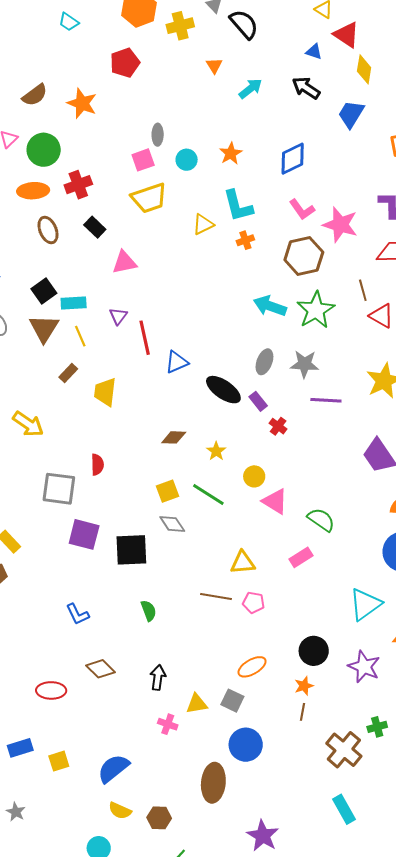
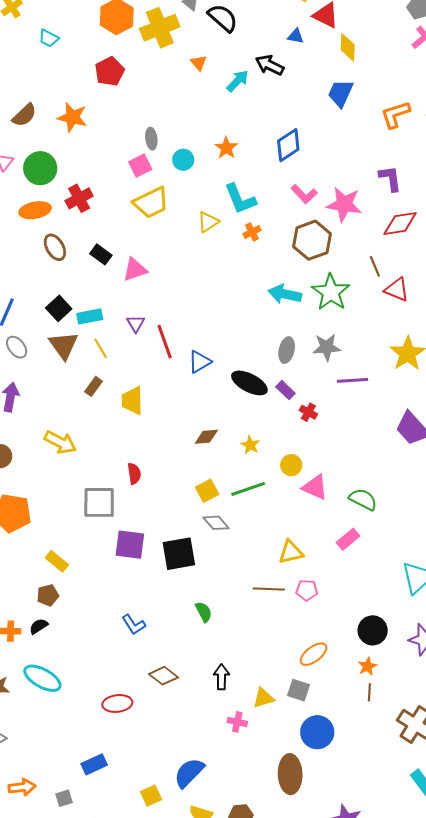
yellow cross: (180, 26) -> (160, 28), size x1.4
black arrow: (306, 88) -> (270, 65), moved
black rectangle: (95, 227) -> (101, 254), moved
green line: (208, 495) -> (248, 489), turned -44
yellow square: (59, 761) -> (151, 796), moved

